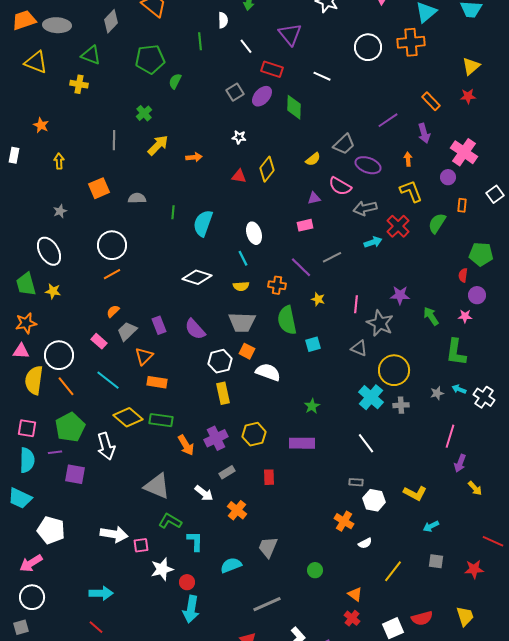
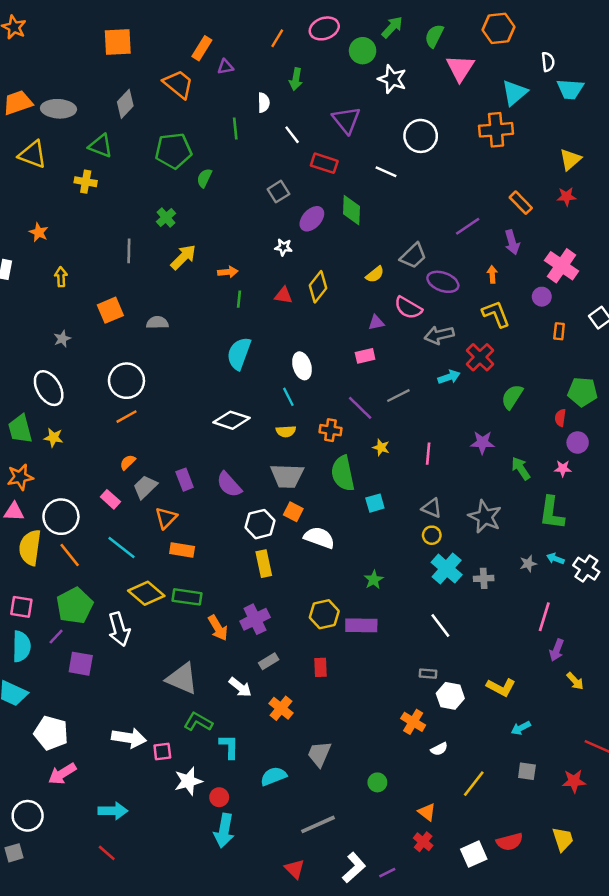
white circle: (368, 47) -> (421, 136), moved
purple ellipse: (262, 96) -> (312, 219), moved
green line: (173, 212) -> (239, 299), moved
green semicircle: (437, 223) -> (512, 397), moved
gray star: (380, 323) -> (485, 517), moved
yellow circle: (394, 370) -> (432, 535), moved, size x0.5
yellow hexagon: (254, 434) -> (324, 614), moved
purple line: (55, 452) -> (56, 637), turned -40
pink arrow: (31, 563) -> (62, 774), moved

